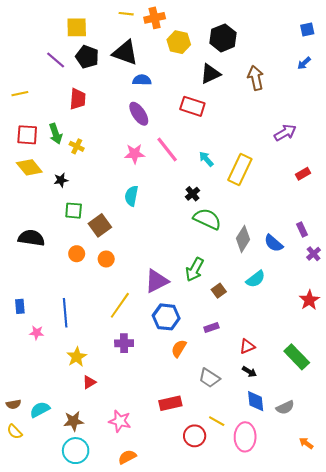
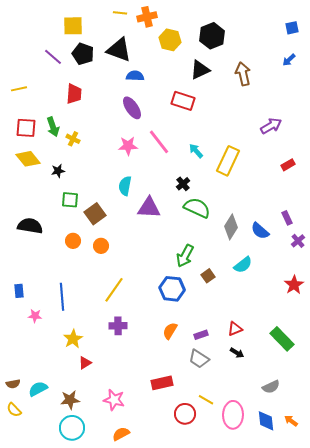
purple triangle: (157, 281) -> (149, 208), moved, turned 30
blue hexagon: (166, 317) -> (172, 289), moved
purple rectangle: (211, 327) -> (201, 335), moved
blue diamond: (256, 401) -> (266, 421), moved

